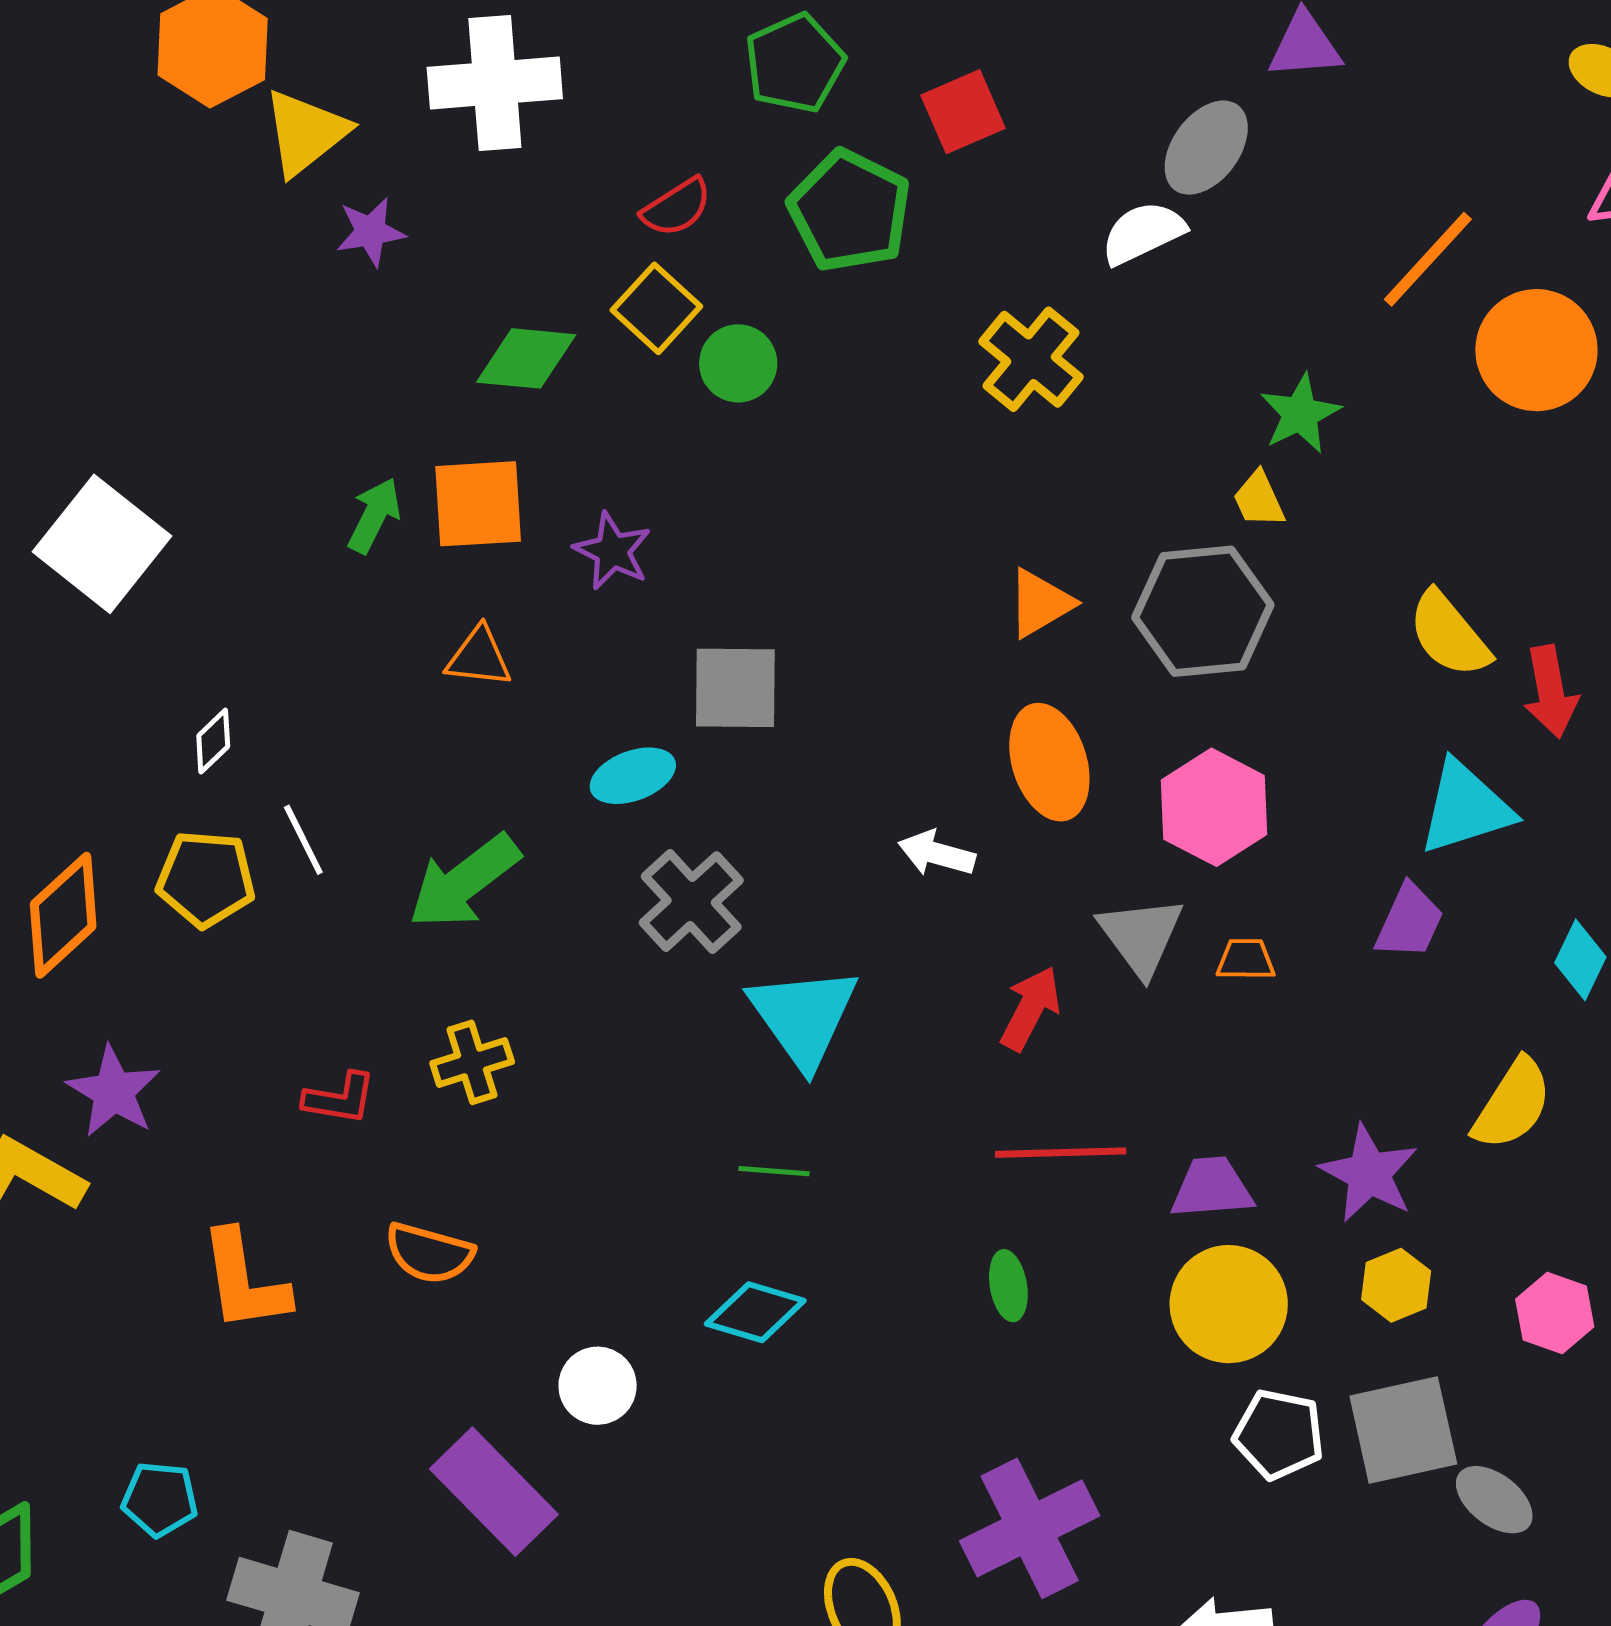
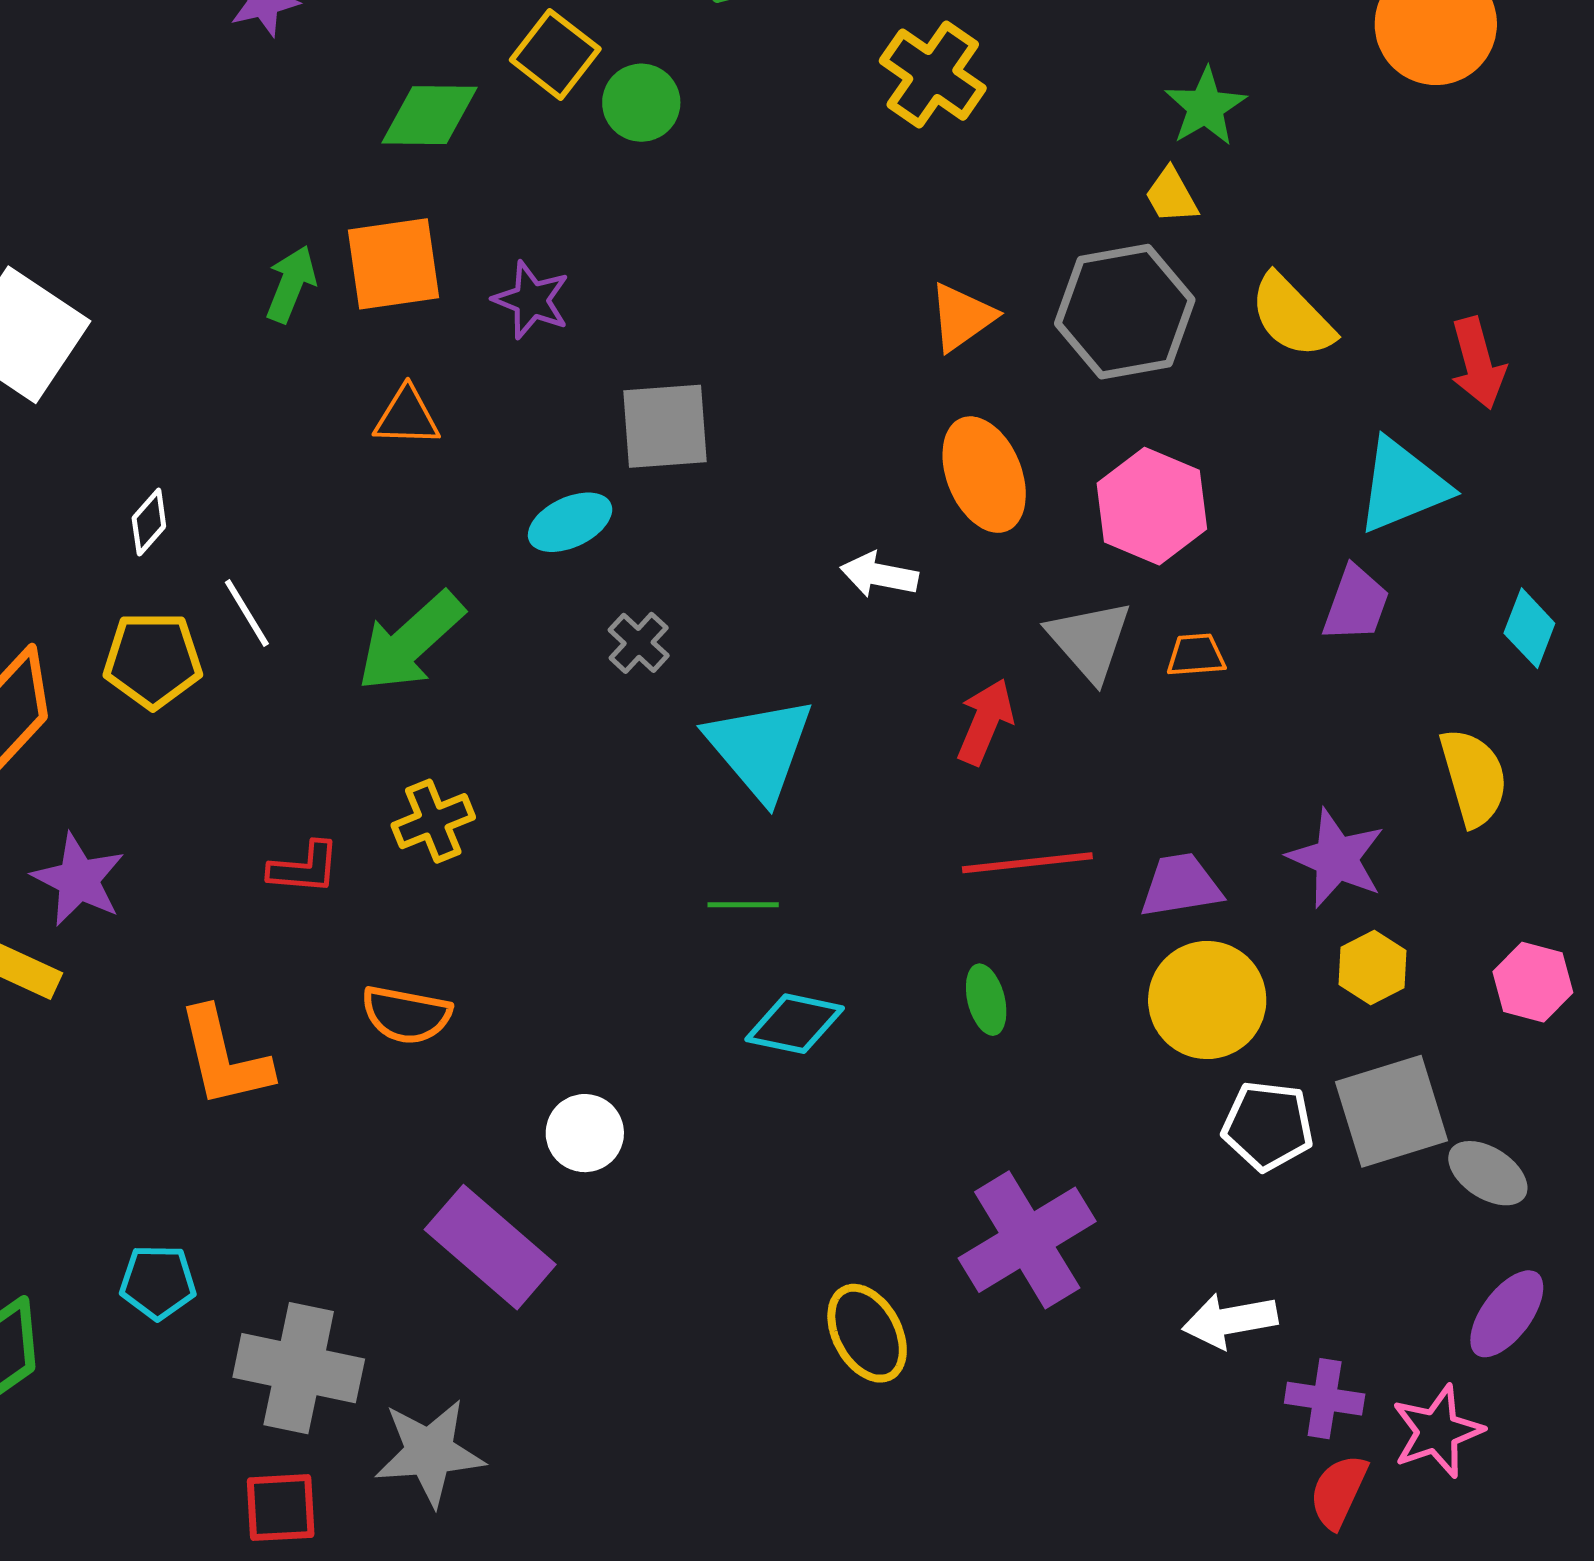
yellow semicircle: (1449, 634) -> (1292, 316), moved
gray cross: (691, 902) -> (639, 643), size x0.6
yellow semicircle: (1512, 1104) -> (1474, 777), turned -44
cyan diamond: (755, 1312) -> (795, 1024), moved

